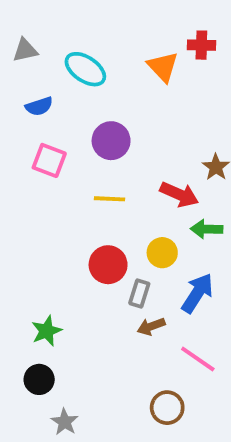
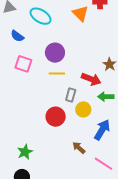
blue semicircle: (39, 106) -> (17, 36), turned 56
yellow line: (110, 199) -> (57, 74), moved
gray rectangle: (139, 294) -> (71, 95), moved
brown arrow: (151, 326) -> (79, 148), turned 64

